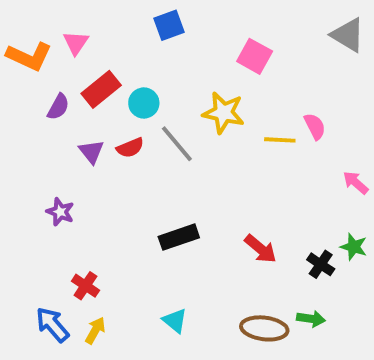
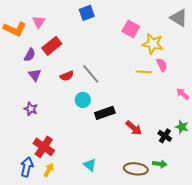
cyan circle: (144, 103) -> (83, 100), moved
yellow star: (223, 113) -> (153, 44), moved
purple triangle: (91, 152) -> (35, 75), moved
black rectangle: (179, 237) -> (105, 113), moved
red cross: (86, 286) -> (44, 147), size x1.5
blue arrow: (52, 325) -> (27, 167), turned 54

